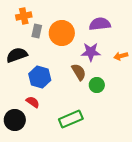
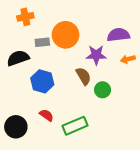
purple semicircle: (100, 24) -> (118, 35), moved
gray rectangle: (37, 31) -> (42, 42), moved, turned 72
red semicircle: (33, 102) -> (47, 115), moved

